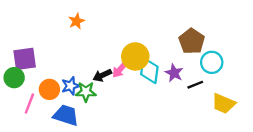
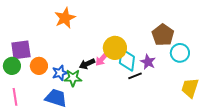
orange star: (76, 21) -> (65, 18), size x1.5
black line: (195, 85) -> (135, 76), moved
orange circle: (49, 89) -> (39, 66), moved
pink line: (29, 104) -> (15, 97), moved, turned -30
yellow trapezoid: (223, 104) -> (190, 88), turned 85

